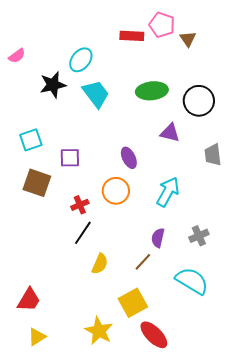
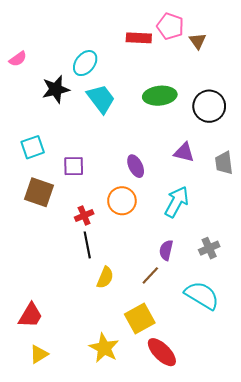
purple triangle: (170, 133) -> (184, 152), moved
black line: (83, 233) -> (87, 245), turned -45

